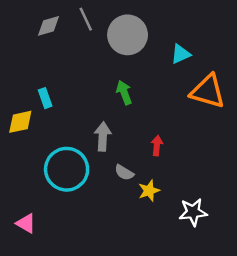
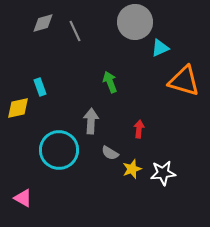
gray line: (86, 19) -> (75, 31), moved
gray circle: (128, 35) -> (135, 22), moved
white star: (193, 212) -> (163, 173), moved

